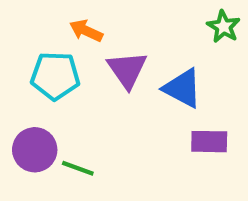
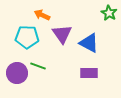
purple rectangle: (209, 142) -> (89, 73), moved
green line: (78, 168) -> (38, 66), moved

